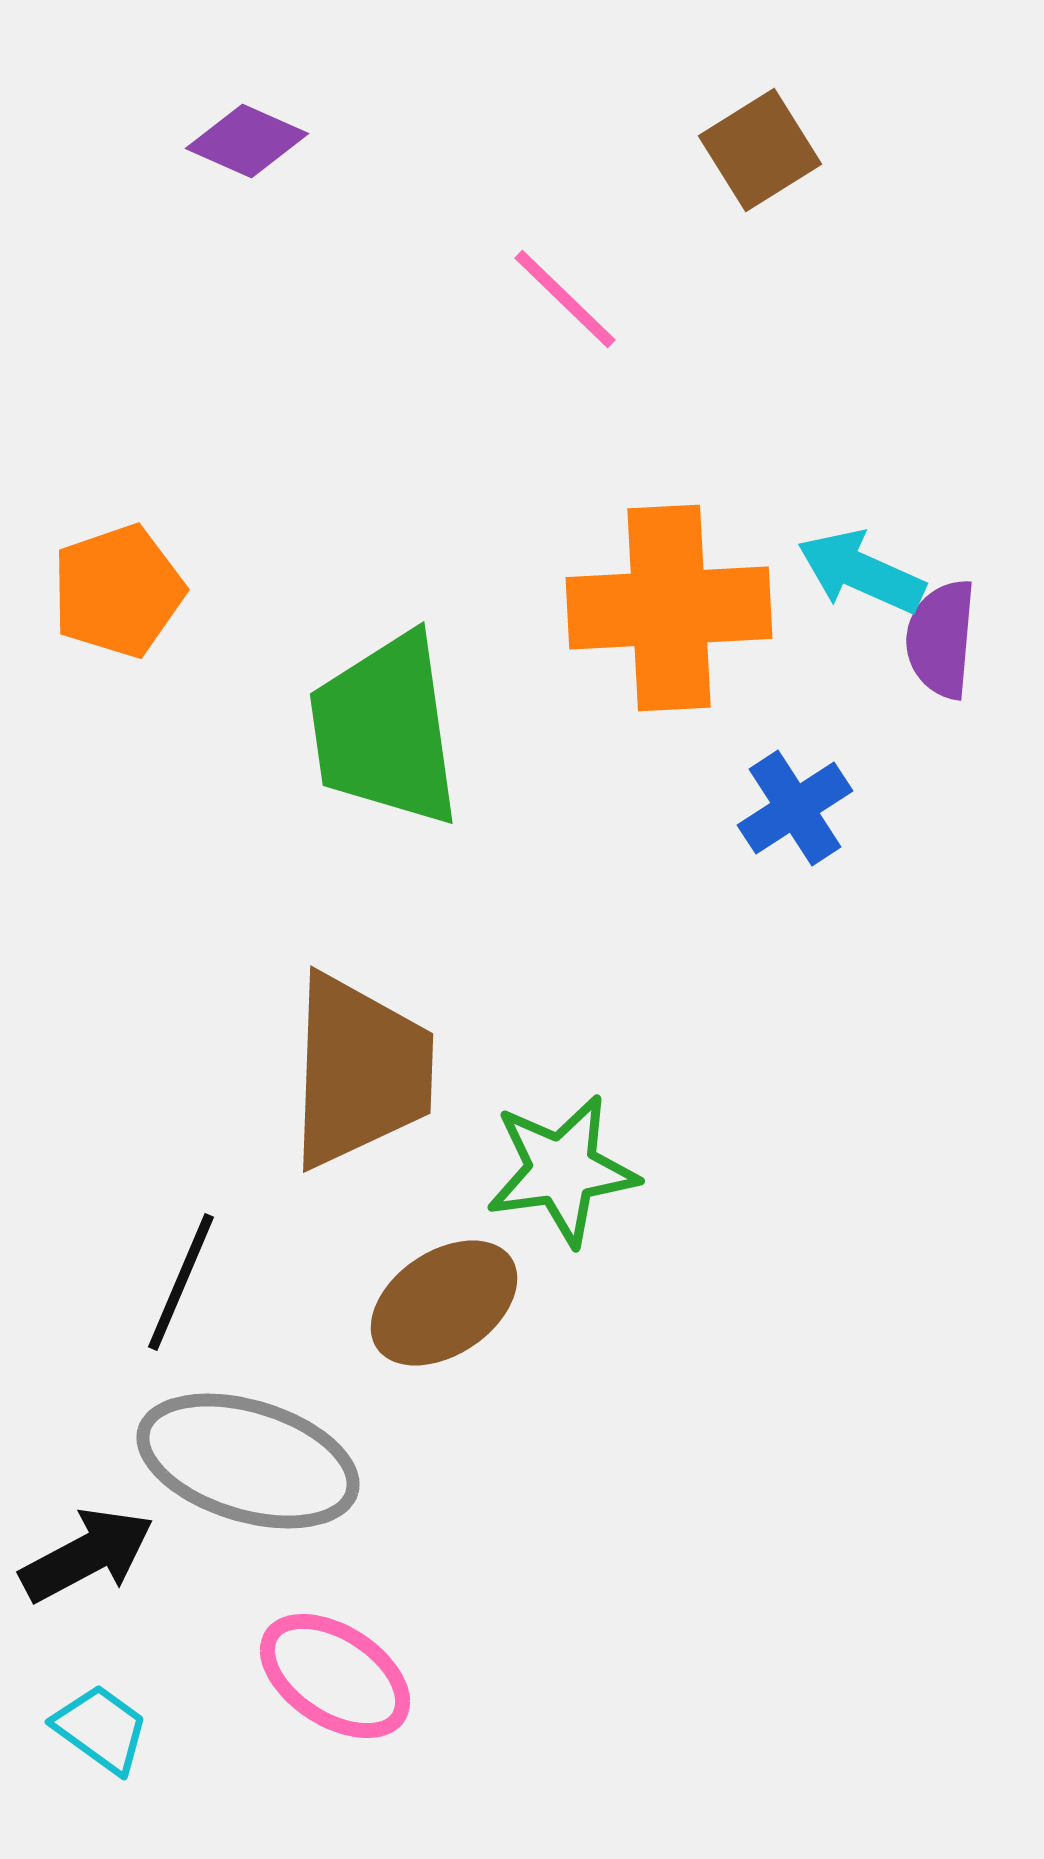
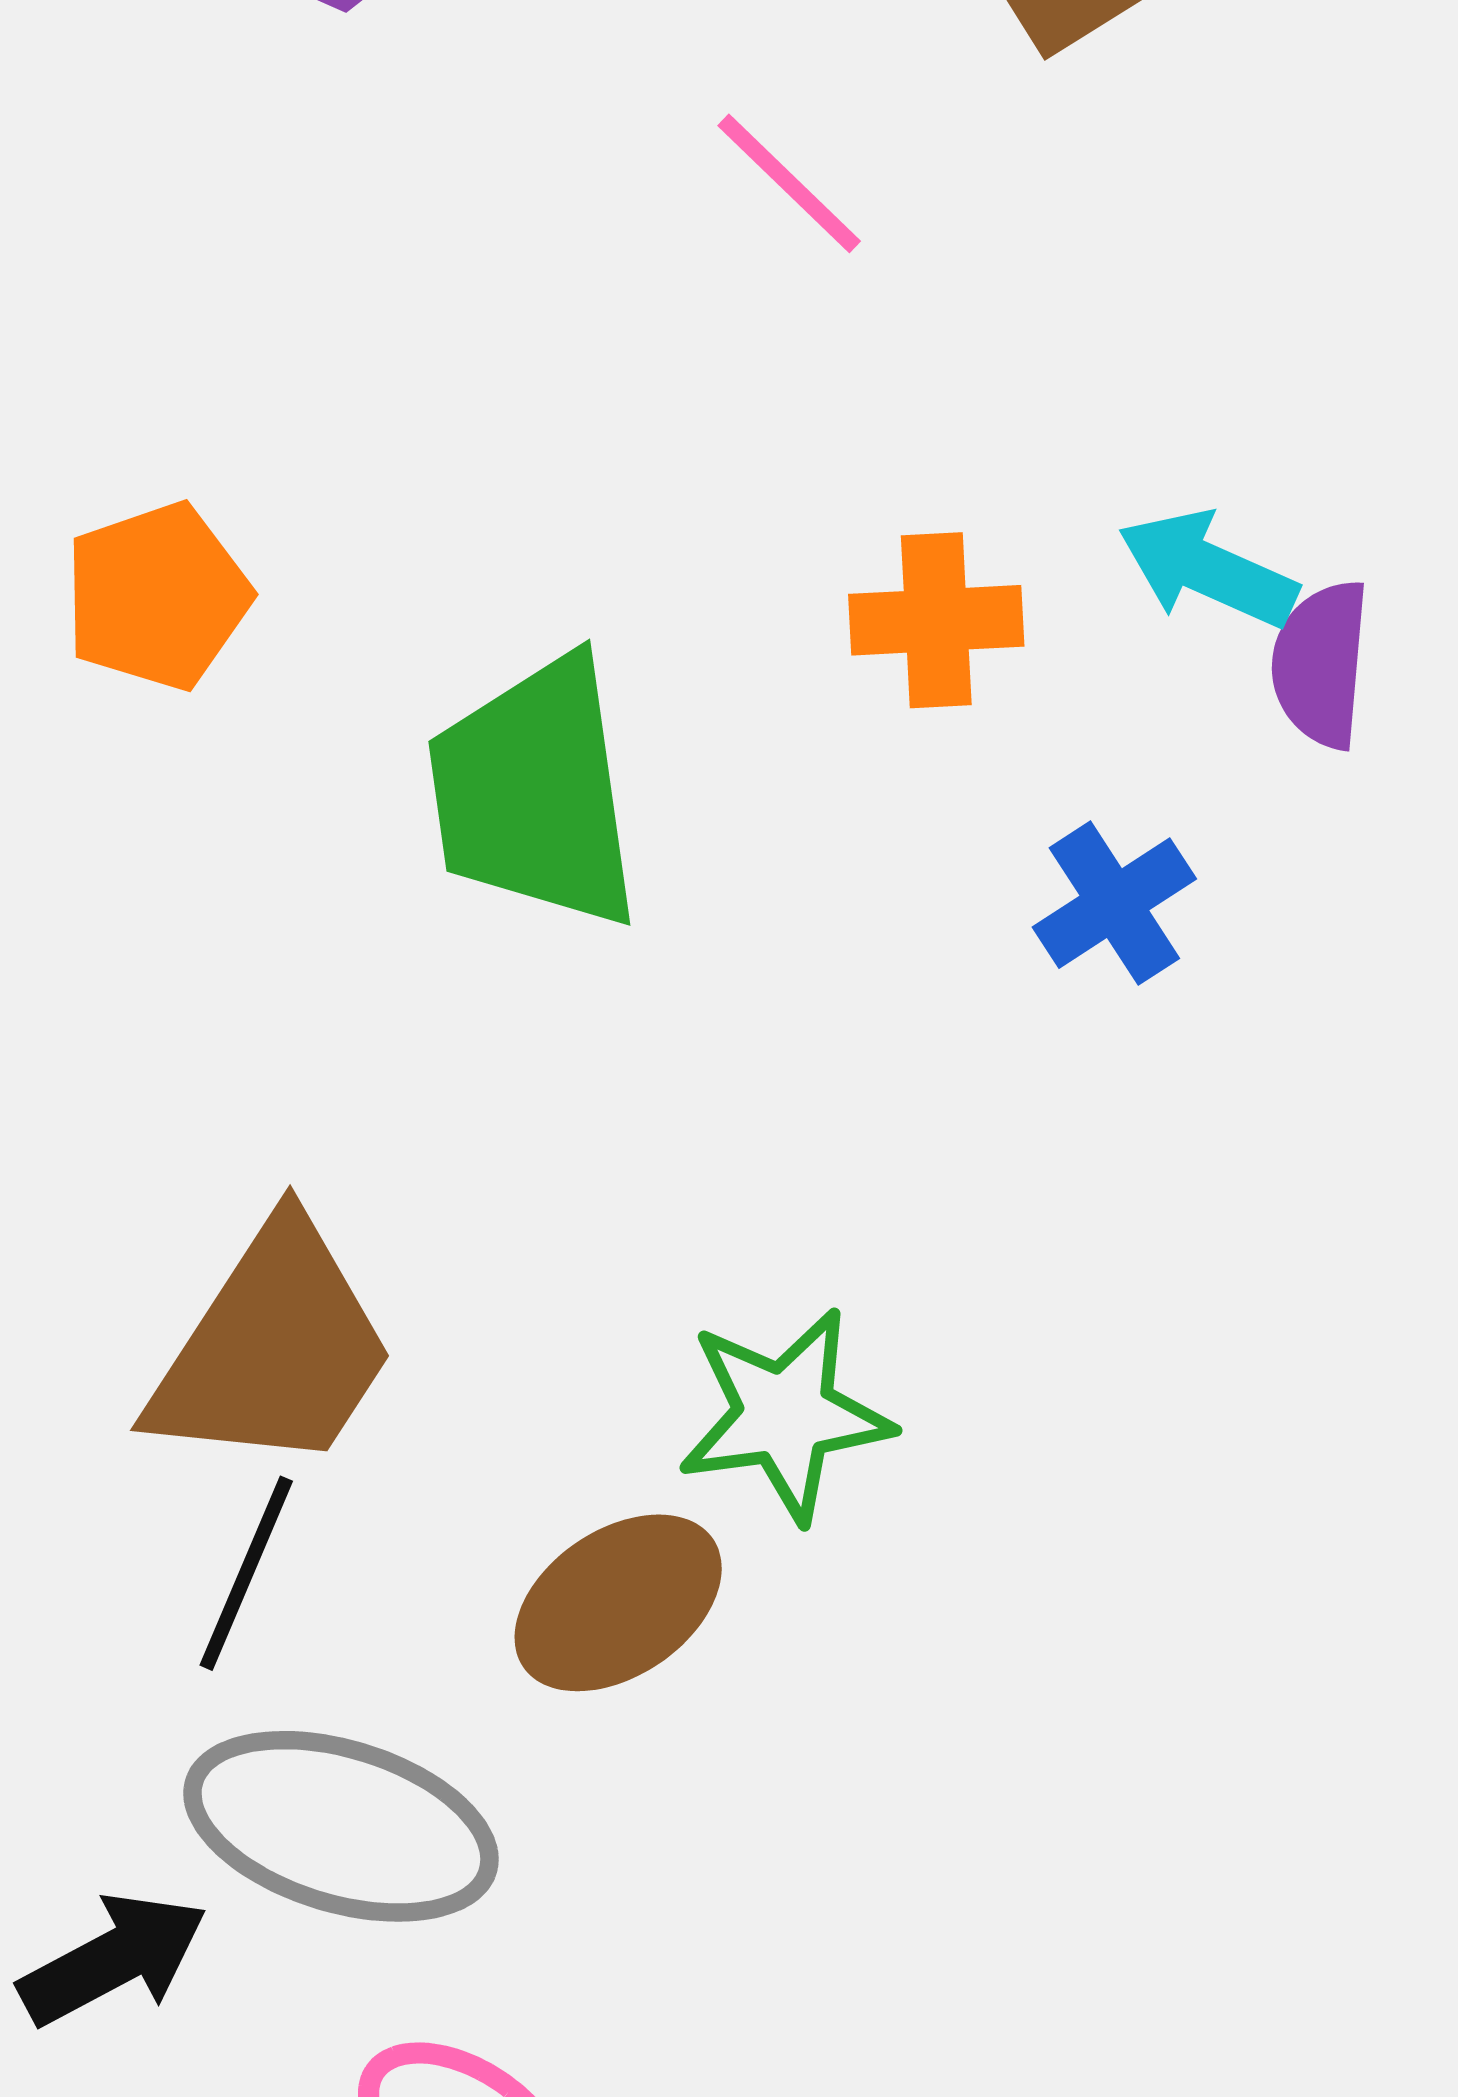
orange cross: (669, 608) -> (936, 620), size x0.6
brown trapezoid: (360, 1071) -> (273, 1348), moved, turned 31

